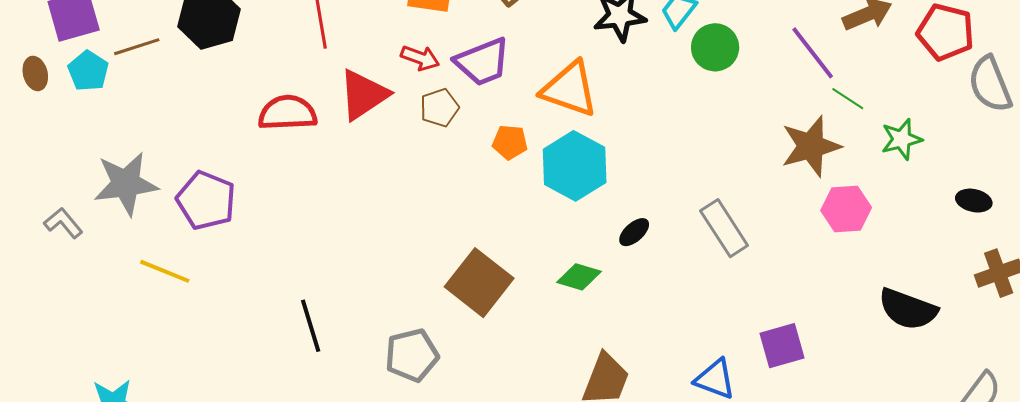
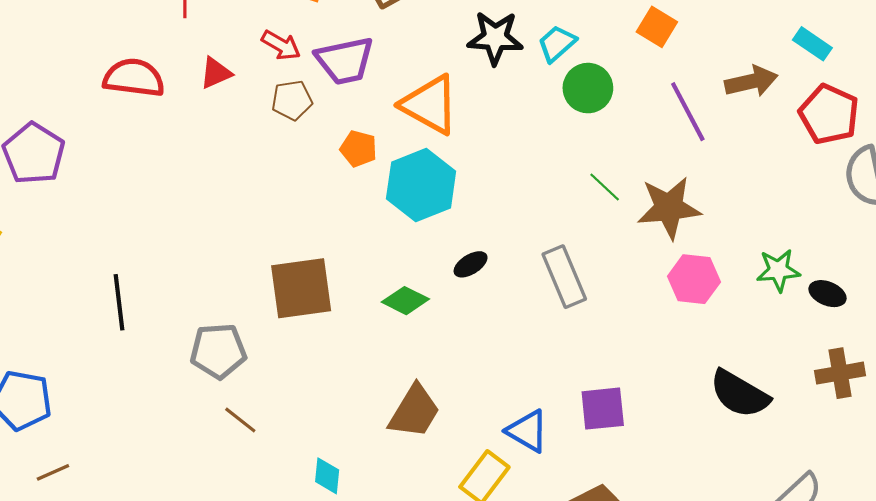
red triangle: (363, 95) -> (216, 73), size x0.6
green line: (848, 99) -> (605, 187), moved
green star: (902, 139) -> (778, 270), moved
brown square: (479, 283) -> (301, 288), turned 34

